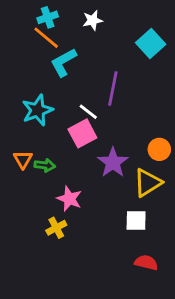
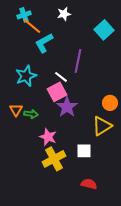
cyan cross: (48, 17) -> (24, 15), moved
purple star: (113, 162) -> (67, 107), moved
white square: (136, 220) -> (84, 151), moved
yellow cross: (56, 228) -> (54, 159), moved, size x1.6
red semicircle: (146, 263) -> (89, 184), moved

